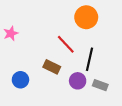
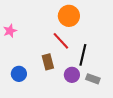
orange circle: (86, 17) -> (69, 16), moved
brown rectangle: (52, 67) -> (48, 62), turned 49

